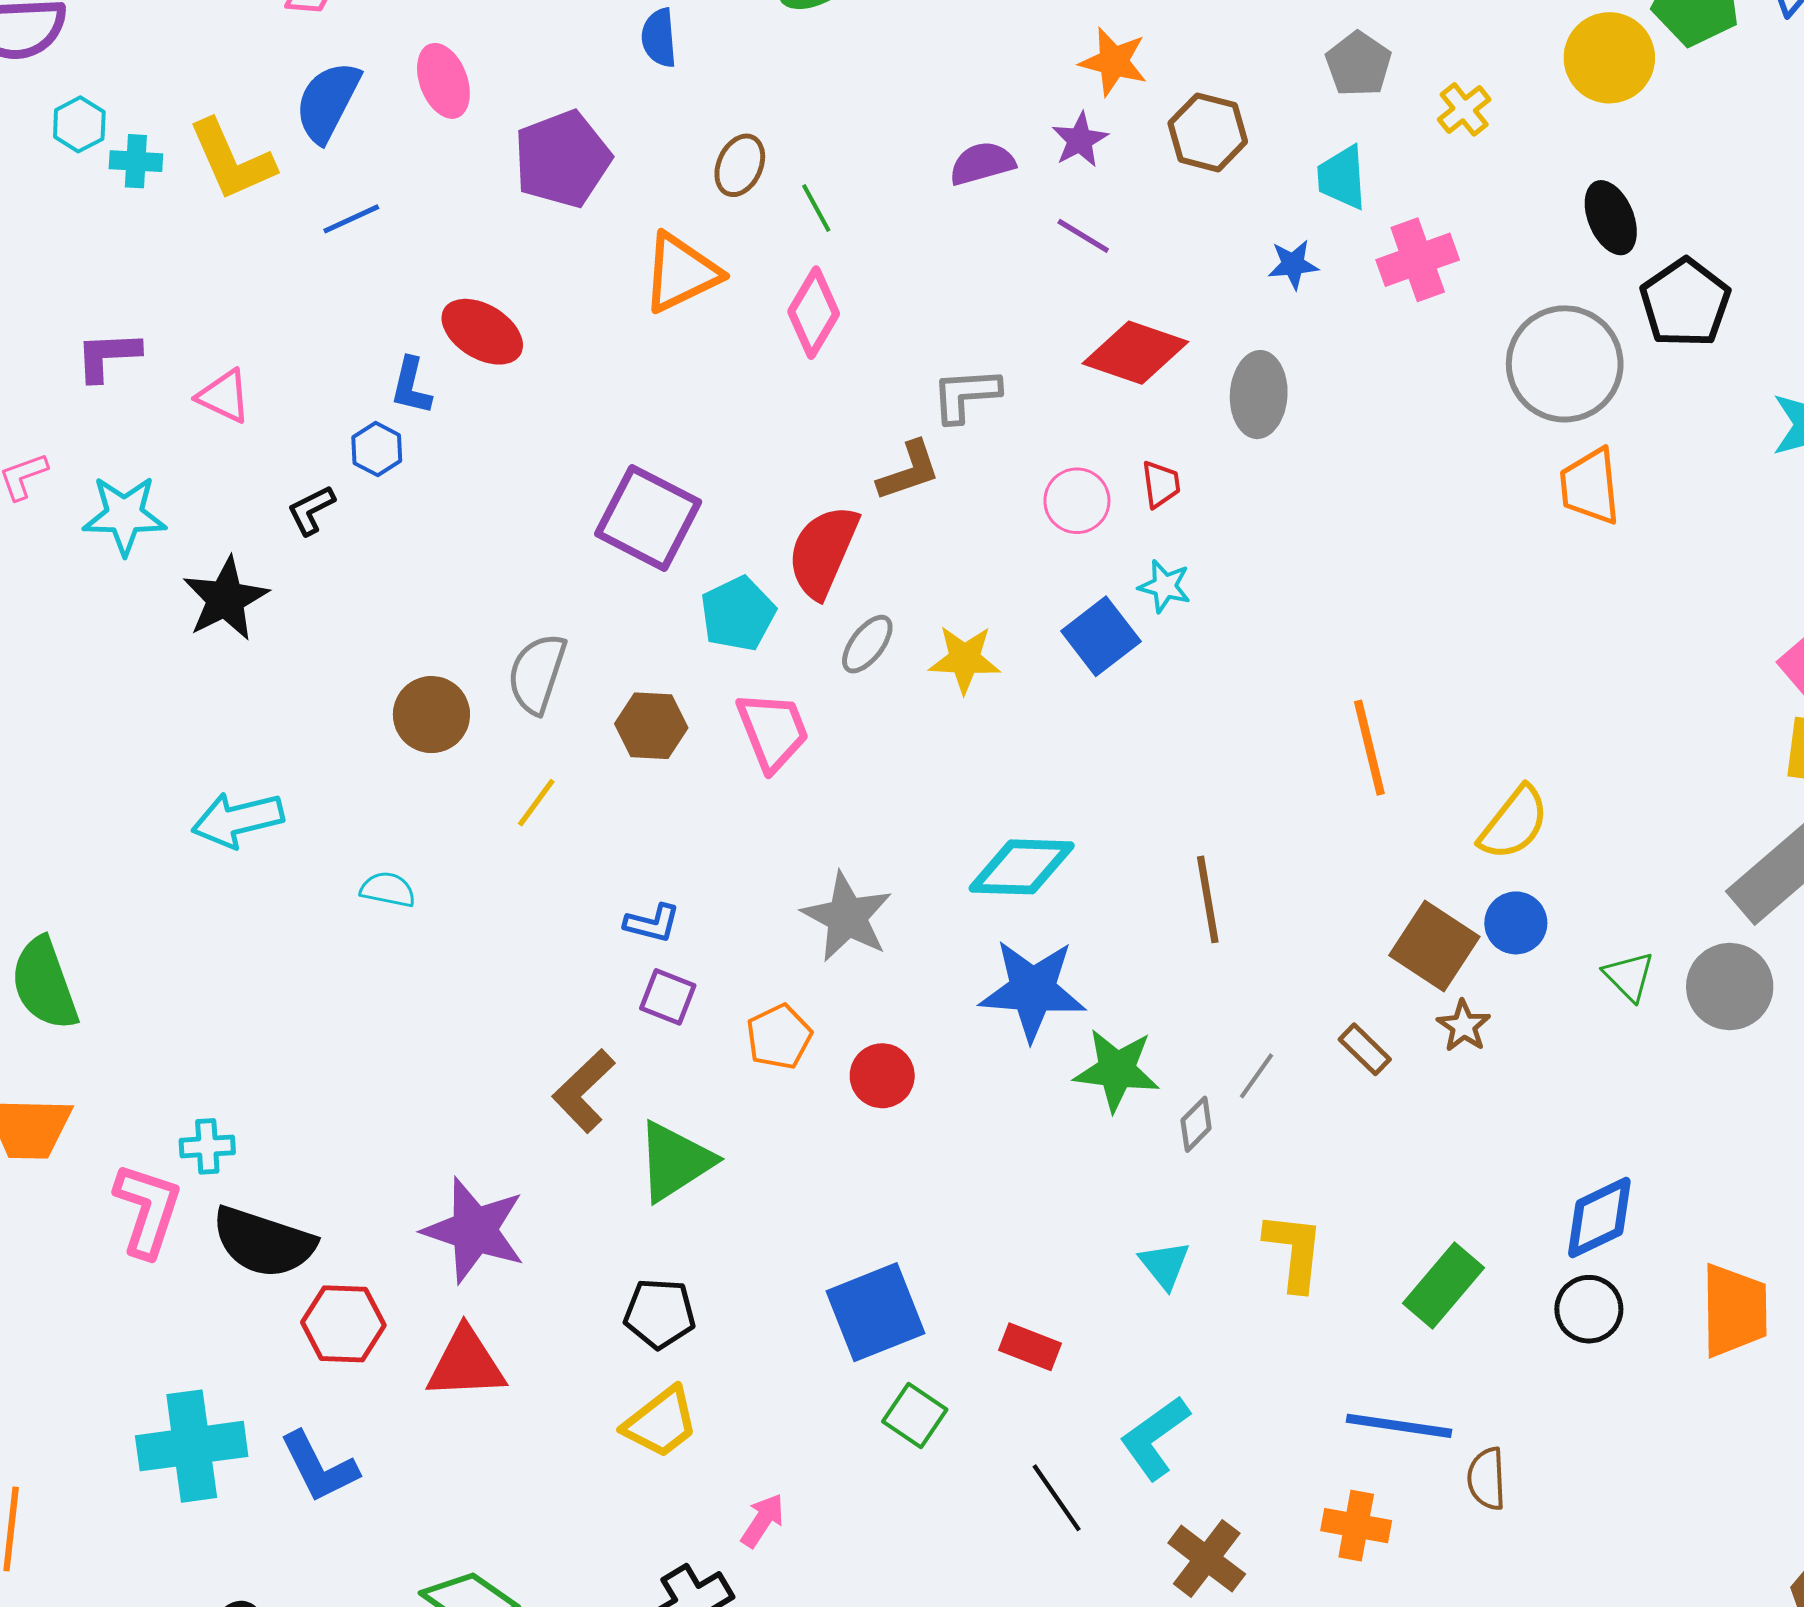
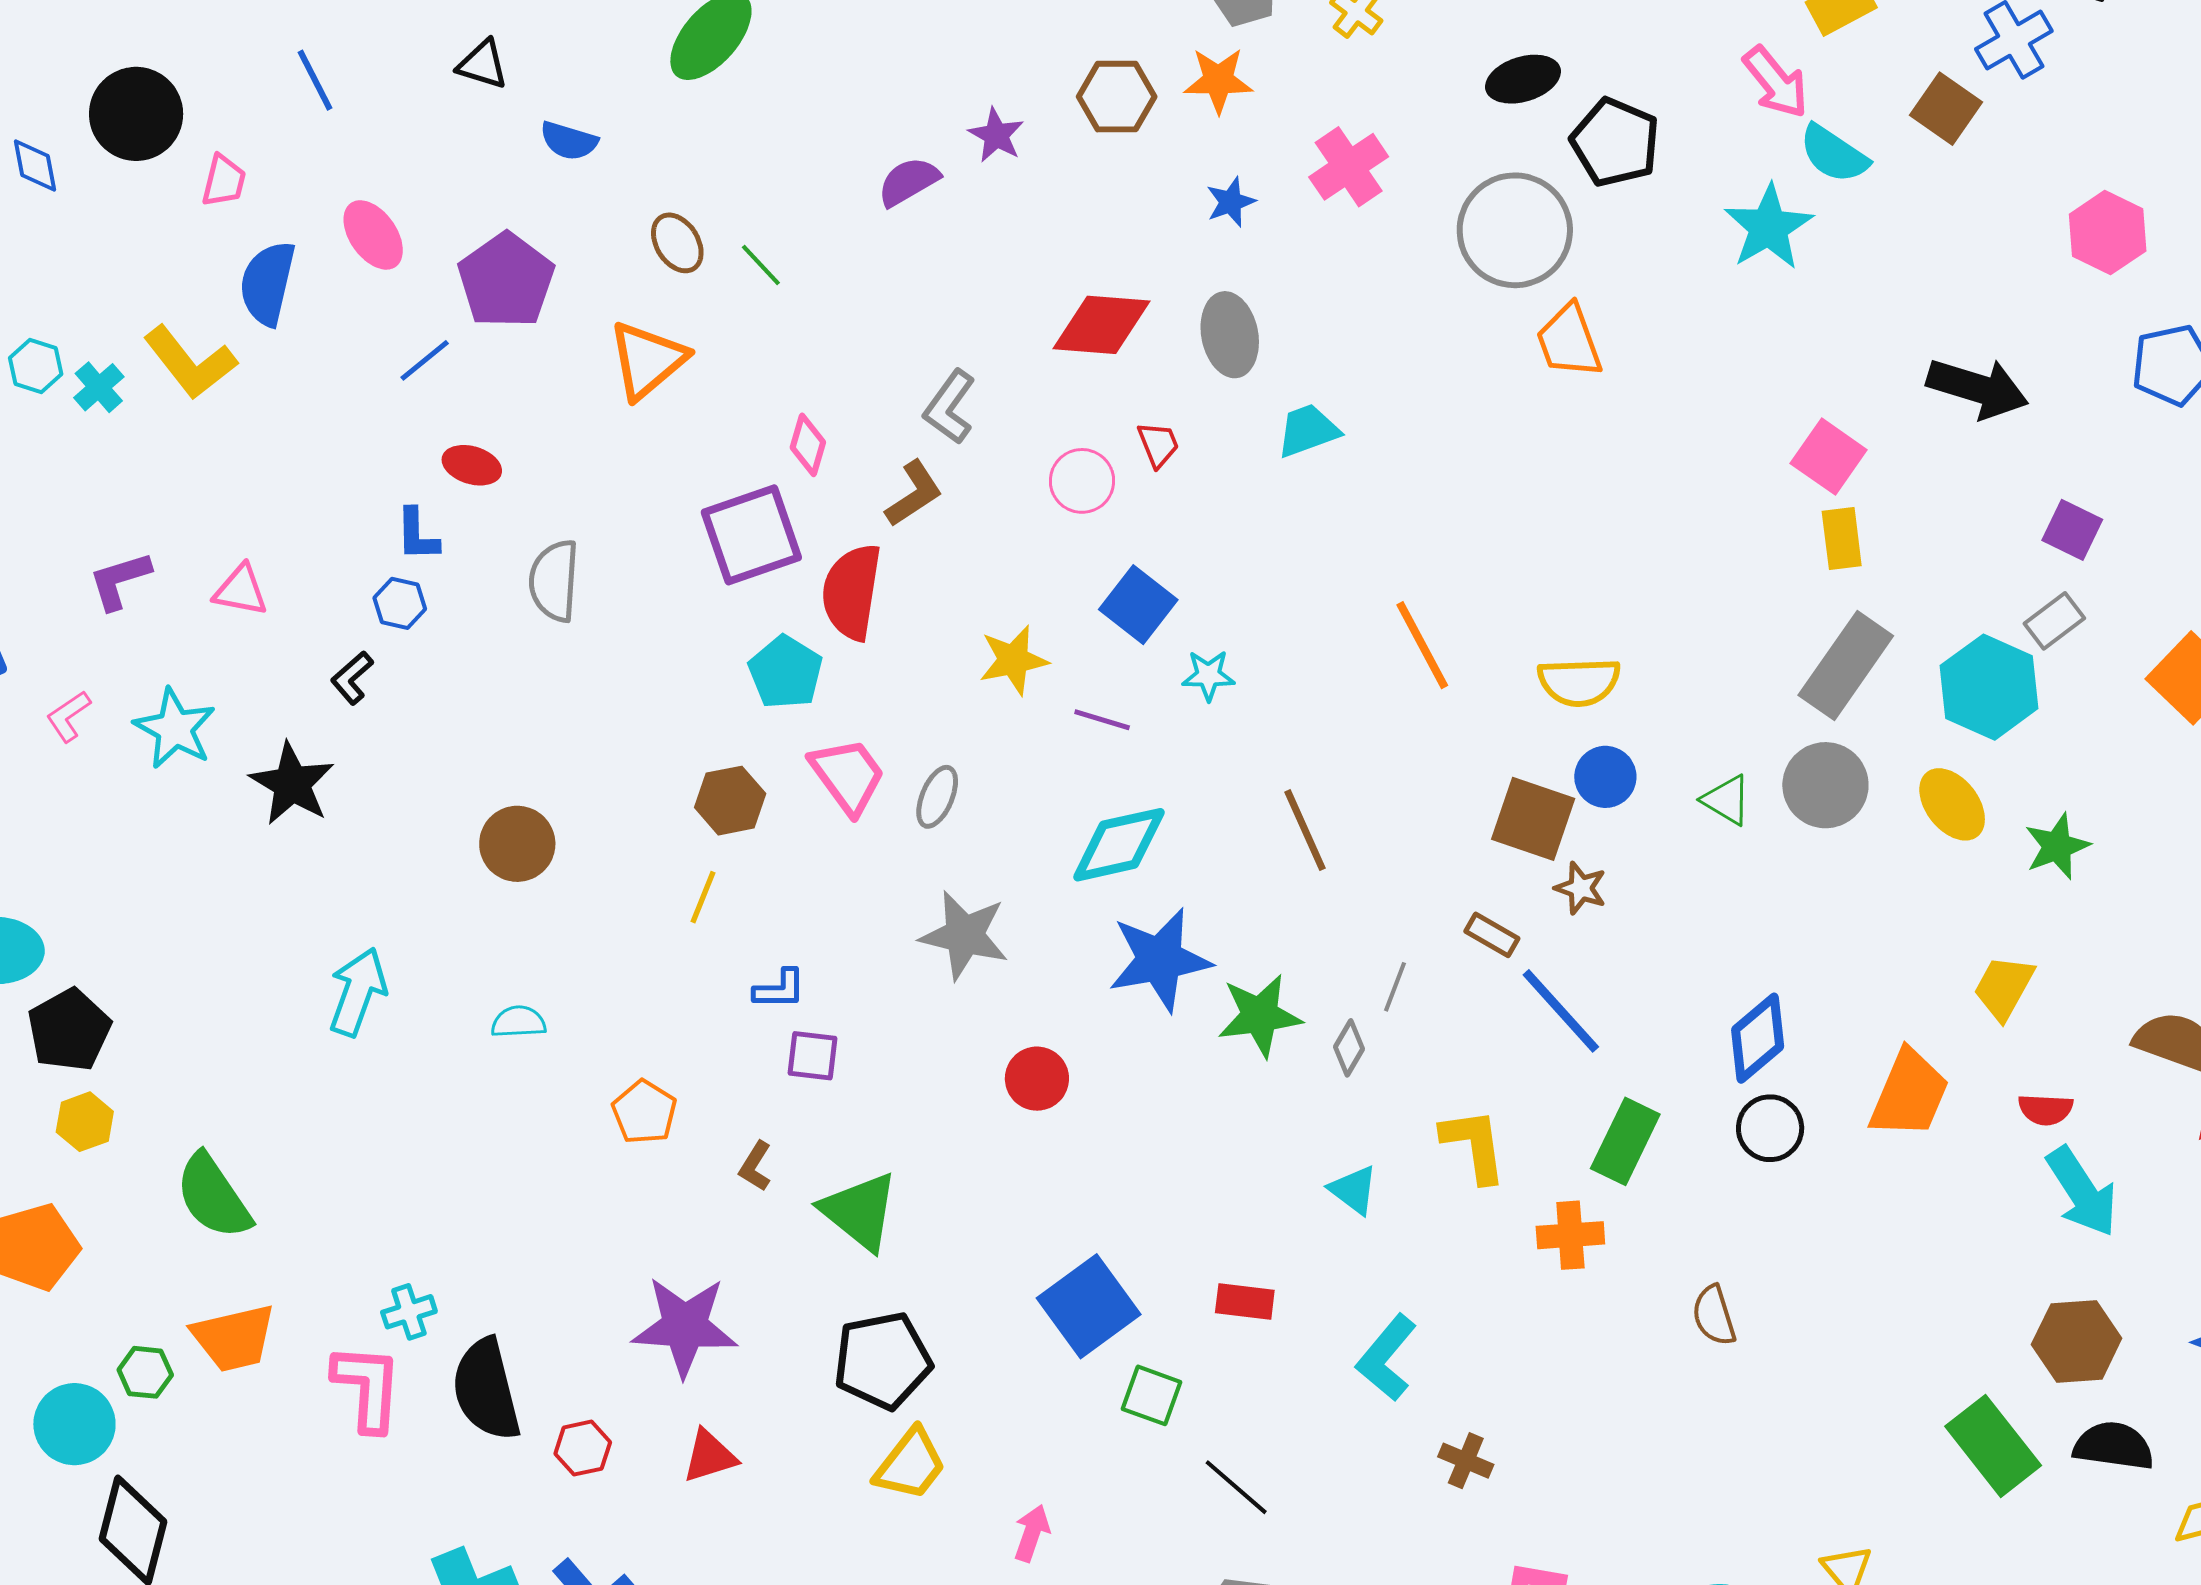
blue semicircle: (659, 38) -> (569, 141), turned -54
orange star: (1114, 62) -> (1218, 80), moved
cyan cross: (136, 161) -> (99, 387), turned -30
brown ellipse: (740, 165) -> (677, 243), turned -42
cyan trapezoid: (1342, 177) -> (1308, 431), moved, turned 88
black ellipse: (1611, 218) -> (1523, 79), turned -70
blue line: (351, 219) -> (425, 360), moved
purple line: (1083, 236) -> (1102, 720), moved
pink diamond: (814, 313) -> (808, 445), moved, size x0.7
red ellipse: (482, 332) -> (472, 465), size x0.7
gray L-shape: (966, 395) -> (950, 407), turned -36
cyan star: (124, 515) -> (175, 729), turned -30
purple square: (648, 518) -> (751, 535), moved, turned -32
cyan star: (1165, 586) -> (1208, 675), moved
gray ellipse: (867, 644) -> (937, 797), moved
gray semicircle: (537, 673) -> (554, 581), moved
yellow line: (536, 803) -> (703, 897), moved
cyan arrow: (238, 820) -> (358, 992), turned 138
yellow semicircle: (1514, 823) -> (1579, 682), turned 64
orange pentagon: (779, 1037) -> (644, 1112), moved
brown L-shape: (584, 1091) -> (755, 1166), size x0.6
green triangle: (675, 1161) -> (860, 1211), turned -34
black semicircle: (264, 1242) -> (486, 1390), turned 72
orange trapezoid: (1734, 1310) -> (1909, 1094), turned 38
black pentagon: (660, 1314) -> (883, 1361), size x1.4
red hexagon: (343, 1324) -> (583, 1448), size x0.7
red triangle: (466, 1364) -> (710, 1456), size x0.7
blue line: (1399, 1426) -> (1561, 1011), moved, turned 54
black line: (1057, 1498) -> (1236, 1487), moved
orange cross: (1356, 1526) -> (1570, 1235), moved
brown cross: (1207, 1559) -> (1466, 1461), size x0.7

